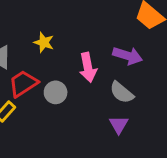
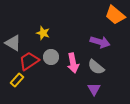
pink arrow: (88, 67) -> (73, 63), moved
gray circle: (56, 92) -> (51, 57), moved

